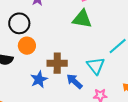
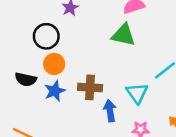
blue star: (39, 79) -> (55, 91), moved
blue arrow: (74, 81) -> (110, 111), turned 36

